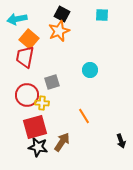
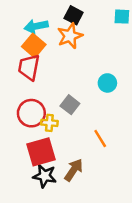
cyan arrow: (17, 19) -> (36, 26), moved
gray square: (52, 82) -> (70, 105), moved, turned -35

